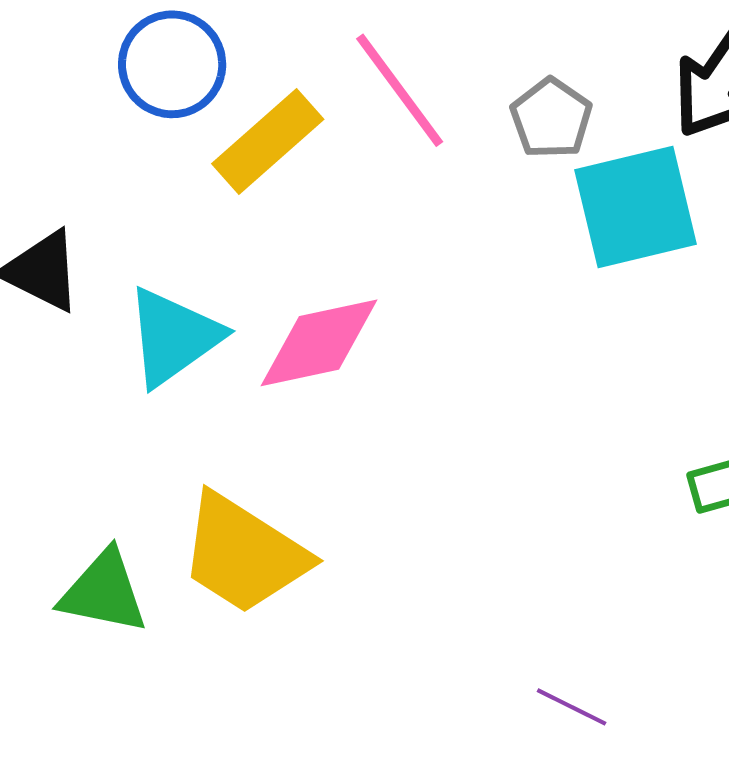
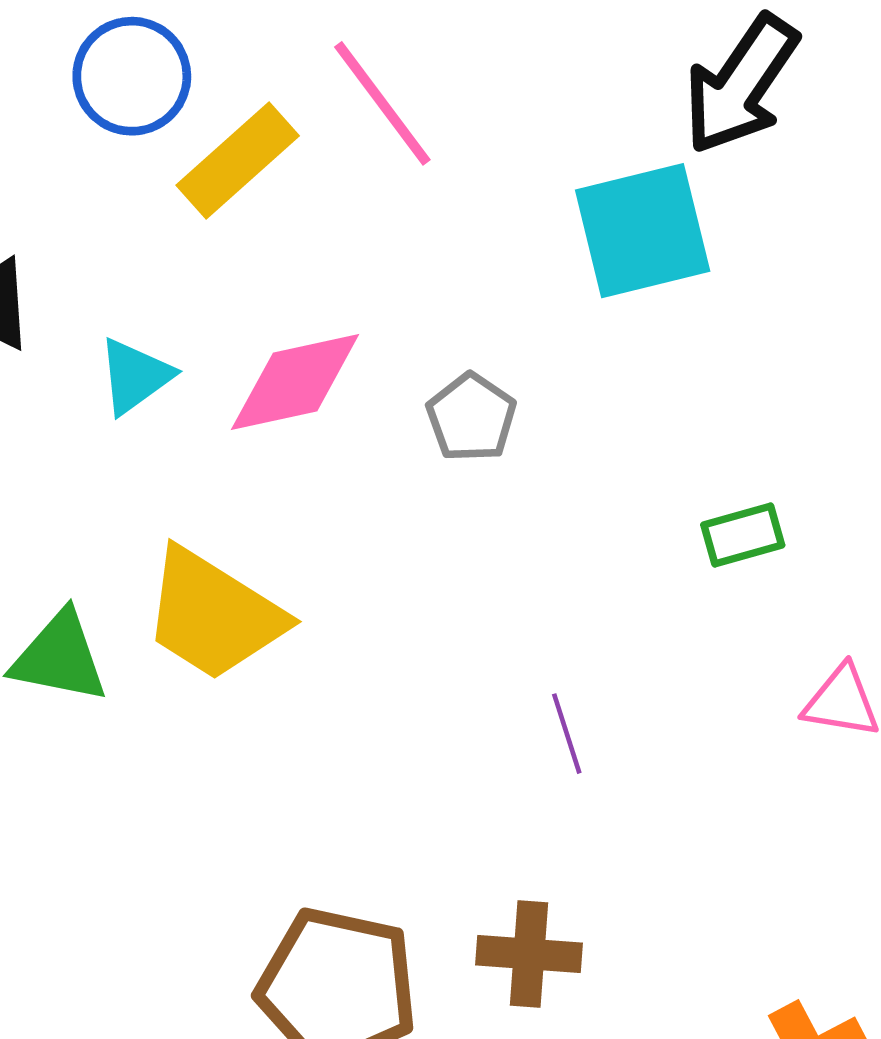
gray pentagon: (551, 118) -> (471, 418), moved
cyan triangle: (174, 337) -> (135, 376), size x0.7
purple line: (572, 707) -> (567, 734), moved, turned 46

